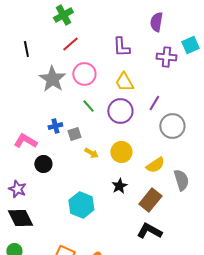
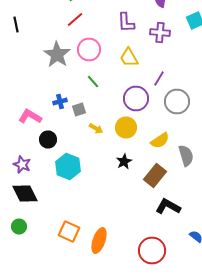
black line: (26, 49) -> (16, 24), moved
purple cross: (166, 57) -> (160, 32), moved
purple circle: (120, 111) -> (136, 98), moved
cyan hexagon: (81, 205) -> (68, 166), moved
black L-shape: (149, 231) -> (168, 206), moved

